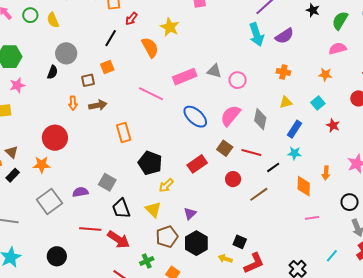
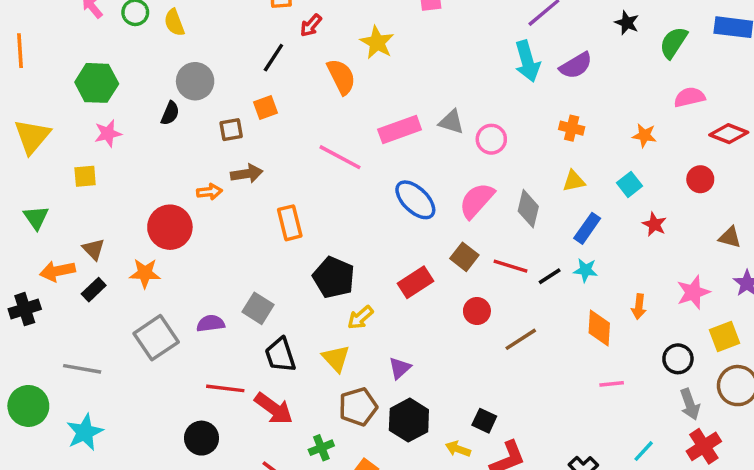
pink semicircle: (338, 49) -> (689, 97), moved
orange arrow: (73, 103) -> (209, 192), moved, turned -96
black line: (273, 167) -> (550, 276), moved
black circle: (57, 256) -> (202, 438), moved

